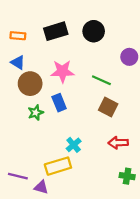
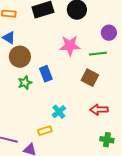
pink star: (62, 71) -> (70, 46), moved
green line: (101, 80) -> (98, 54), moved, turned -30
yellow rectangle: (58, 166) -> (45, 131), size x0.6

